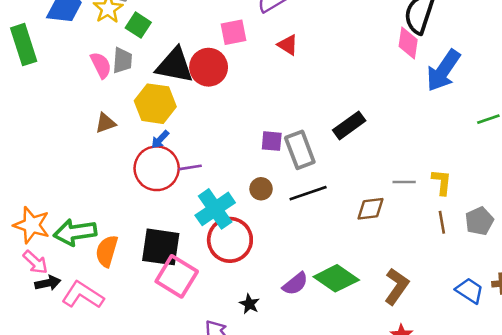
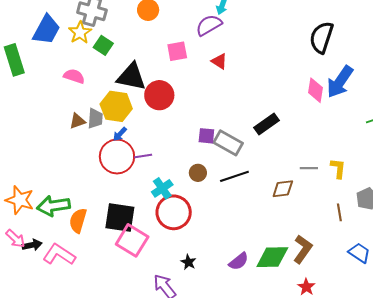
pink diamond: (408, 43) -> (316, 90), moved
gray trapezoid: (122, 60) -> (95, 118), moved
pink semicircle: (101, 65) -> (74, 76), turned -45
red circle: (209, 67) -> (159, 95), moved
gray rectangle: (300, 150) -> (228, 143), turned -40
cyan cross: (215, 209) -> (162, 188), size x0.7
brown line: (442, 222) -> (339, 212), moved
pink arrow: (35, 262) -> (15, 239), moved
green diamond: (336, 278) -> (272, 257), moved, turned -36
purple semicircle: (295, 284) -> (239, 261), moved

